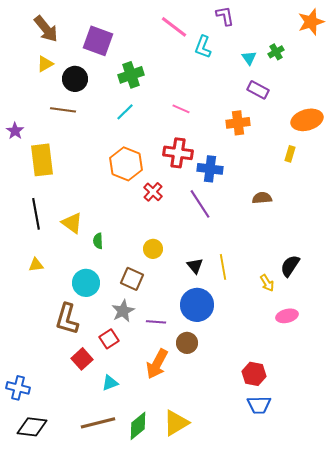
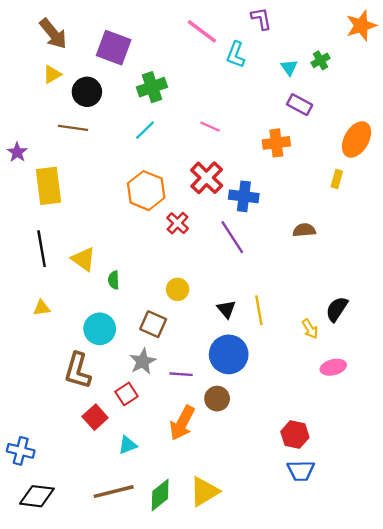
orange ellipse: (307, 120) -> (357, 139), turned -44
red cross: (178, 153) -> (207, 178), turned 36

